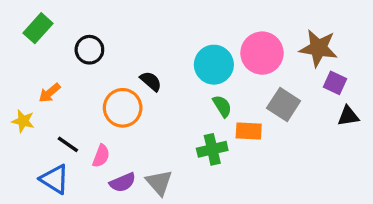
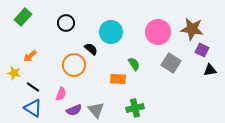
black circle: (89, 50) -> (66, 23), moved
cyan circle: (214, 65) -> (111, 32), moved
orange rectangle: (249, 131) -> (118, 79), moved
black line: (68, 144) -> (33, 87), moved
green cross: (212, 149) -> (135, 108), moved

